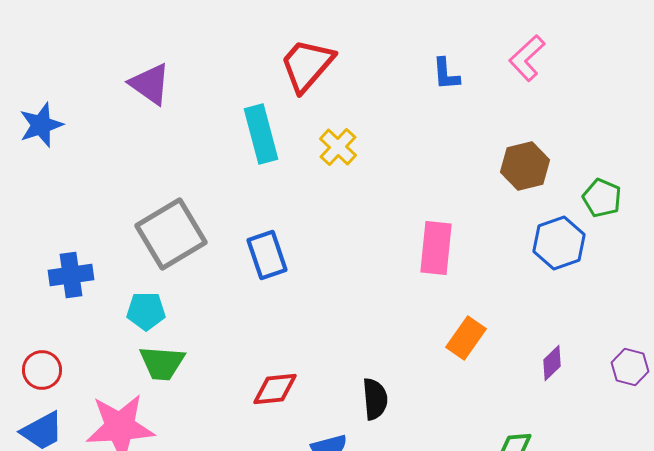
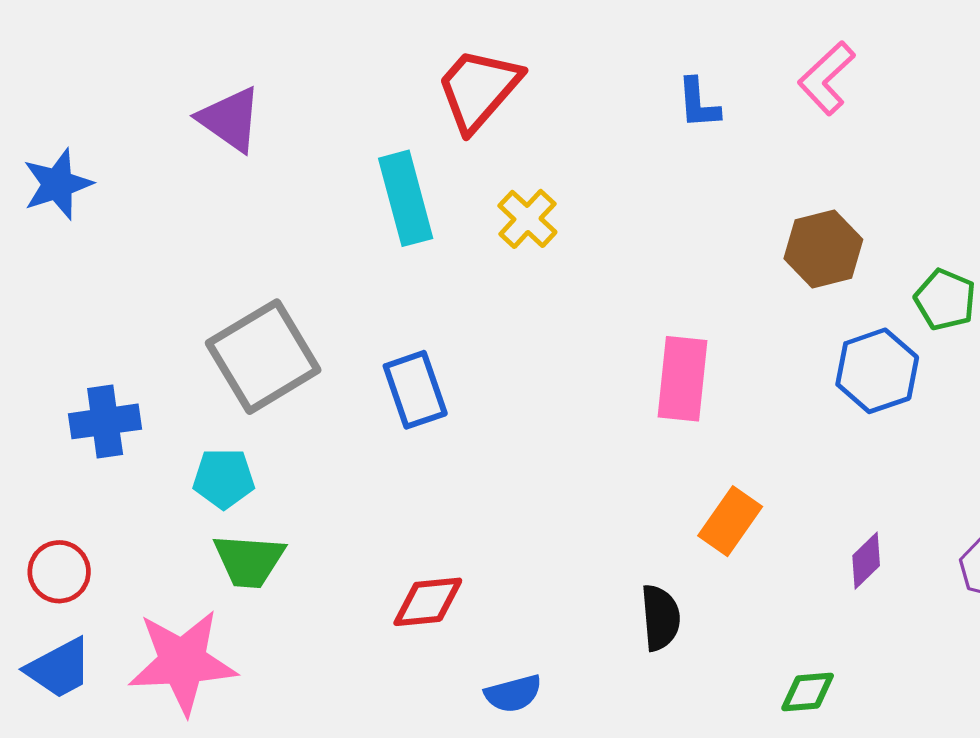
black semicircle: (375, 399) -> (660, 618), moved

